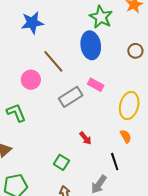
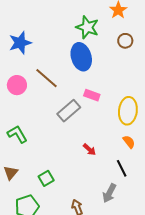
brown circle: (135, 51) -> (125, 41), moved
pink circle: (31, 80) -> (17, 85), moved
green square: (61, 162) -> (46, 178), moved, turned 35

